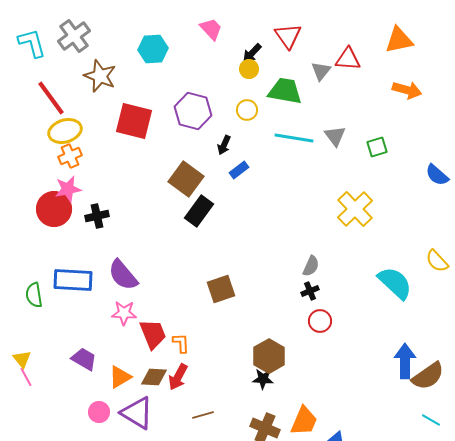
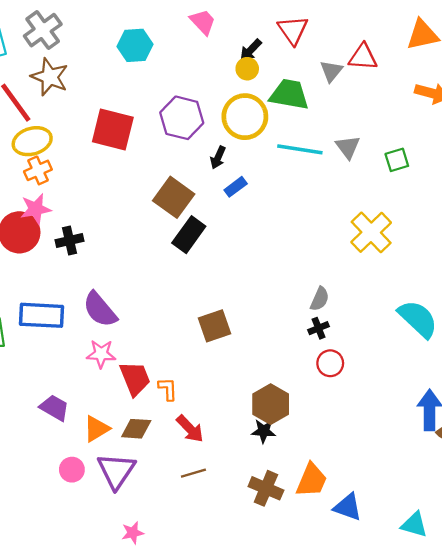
brown star: (100, 76) -> (50, 77), moved
yellow circle: (247, 110) -> (245, 117), size x1.8
red arrow: (178, 377) -> (190, 429), moved, turned -72
purple triangle: (137, 413) -> (116, 471), turned 33

